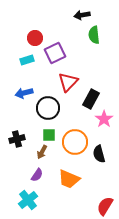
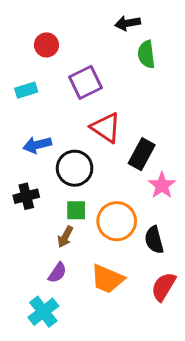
red circle: (35, 38) -> (46, 45), moved
cyan rectangle: (27, 60) -> (26, 90), moved
red triangle: (68, 82) -> (106, 128), turned -40
black cross: (17, 139) -> (26, 196), moved
red semicircle: (105, 206) -> (163, 287), moved

